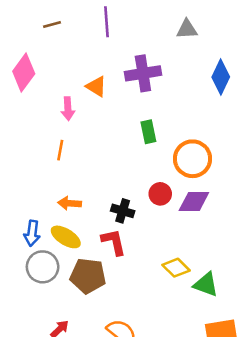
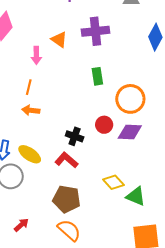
orange arrow: (70, 203) -> (31, 110), moved
red L-shape: (114, 242) -> (66, 160), turned -40
brown pentagon: (88, 276) -> (67, 199), moved

